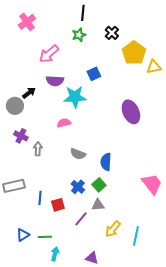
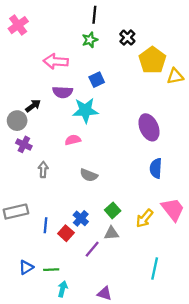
pink cross: (27, 22) -> (18, 25), moved
pink arrow: (49, 54) -> (56, 61), turned 45
blue square: (94, 74) -> (97, 80), moved
purple cross: (21, 136) -> (24, 144), moved
blue semicircle: (106, 162) -> (156, 168), moved
blue cross: (78, 187) -> (81, 218), moved
red square: (58, 205) -> (66, 233), turned -32
yellow arrow: (113, 229) -> (144, 218), moved

